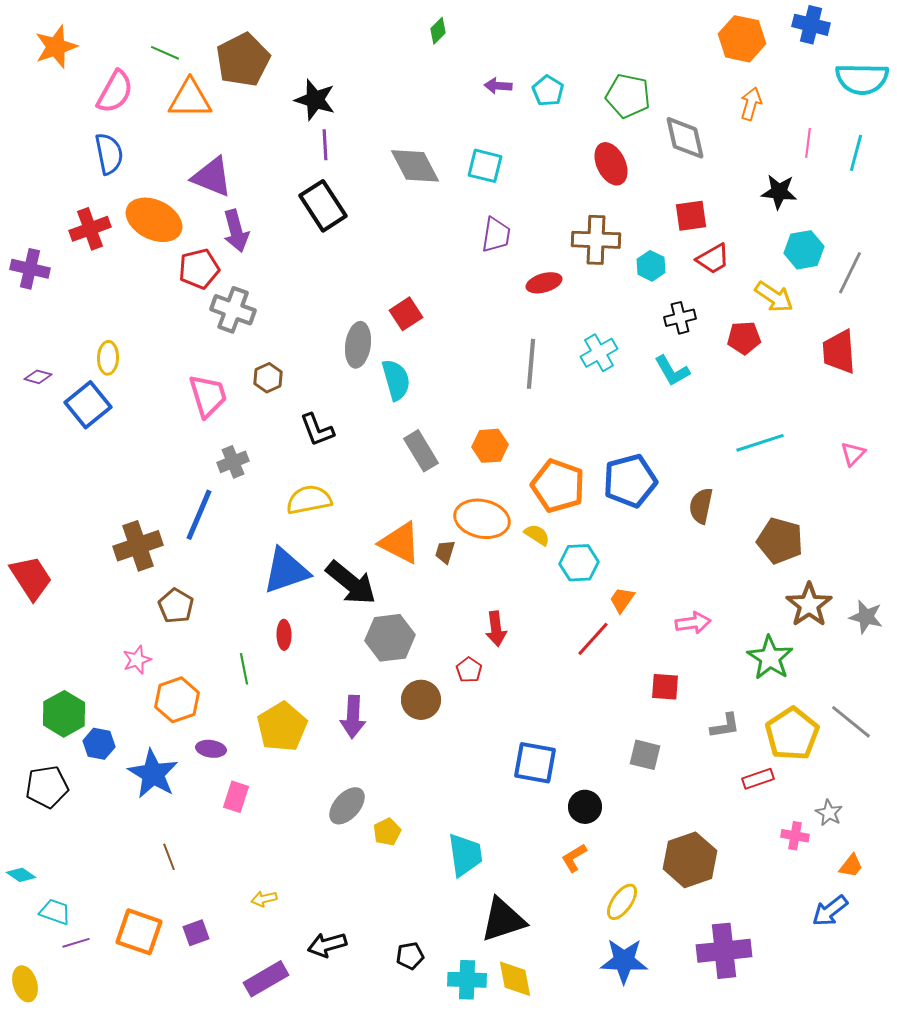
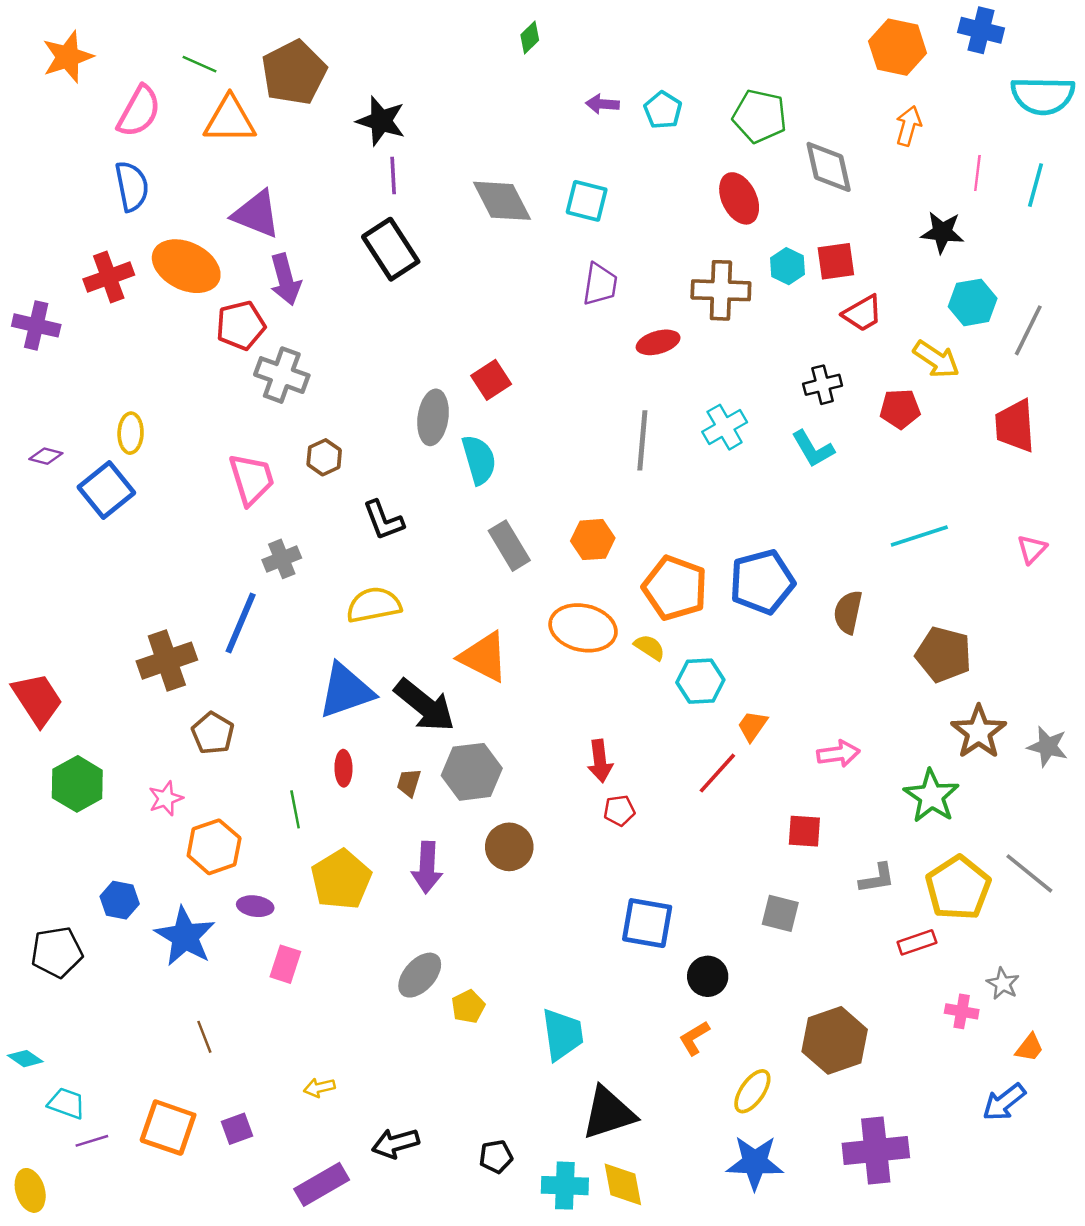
cyan hexagon: (651, 266) -> (787, 266), moved
brown trapezoid: (445, 552) -> (409, 783), moved
red pentagon: (469, 670) -> (619, 811), moved, turned 30
green hexagon: (64, 714) -> (77, 784), moved

